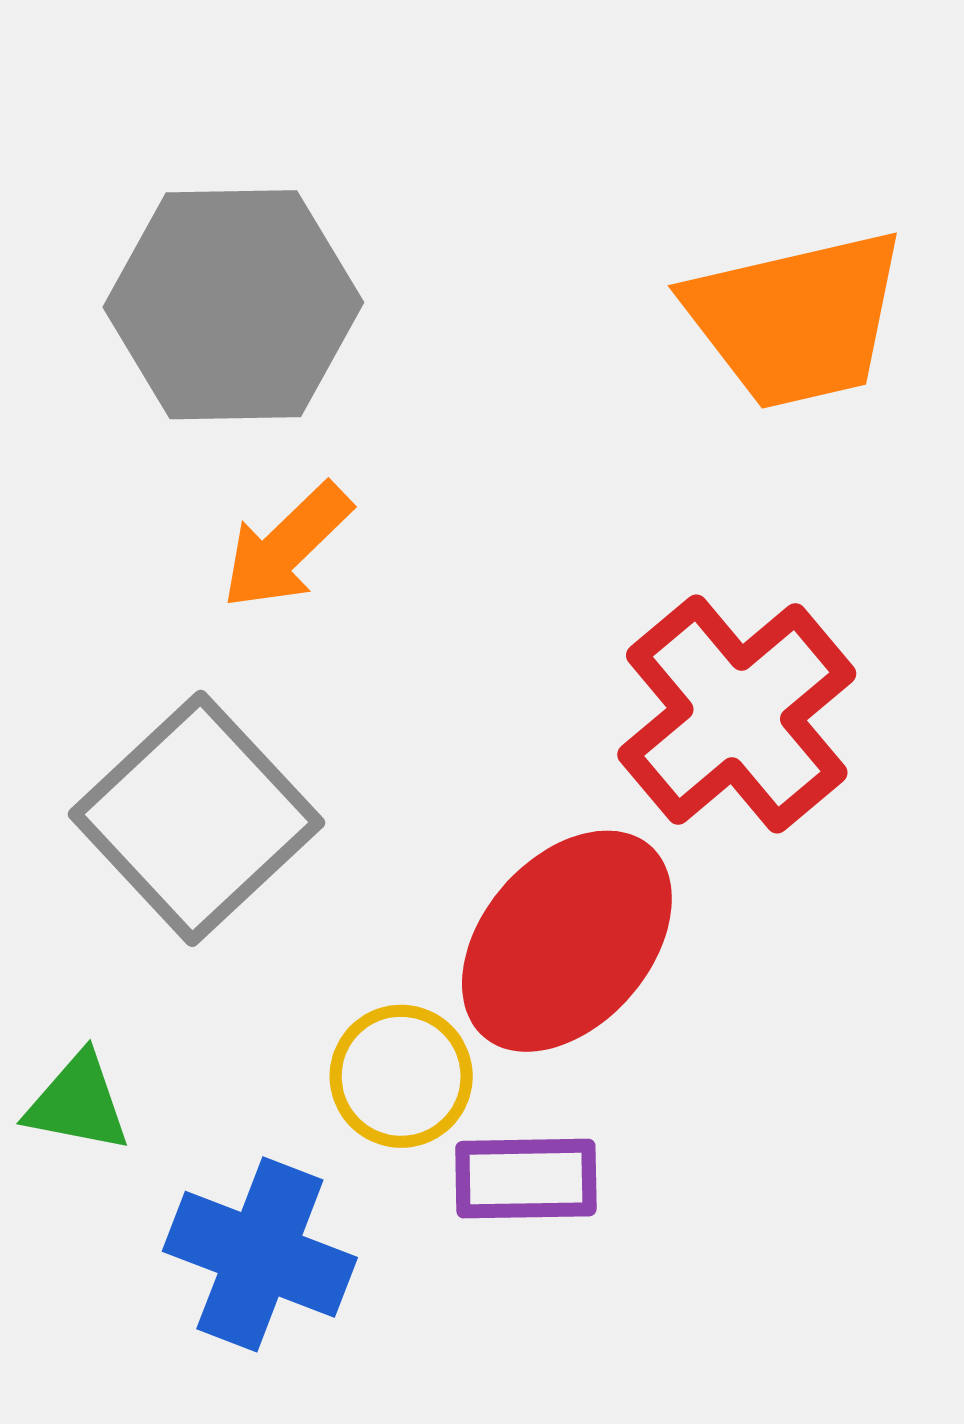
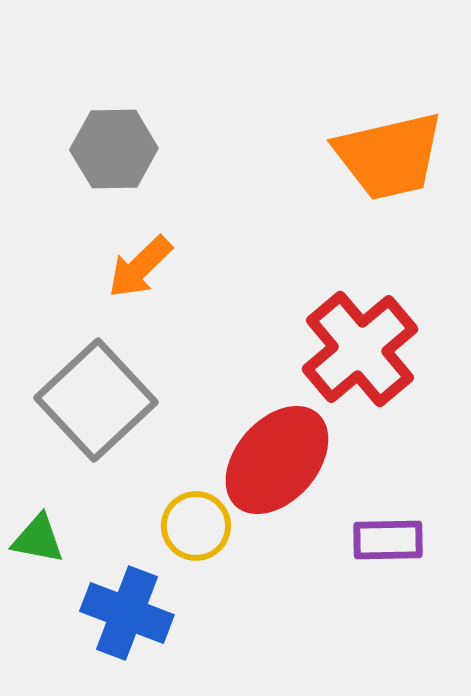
gray hexagon: (233, 305) -> (114, 149), size x0.7
purple rectangle: (526, 1179) -> (388, 540), moved

